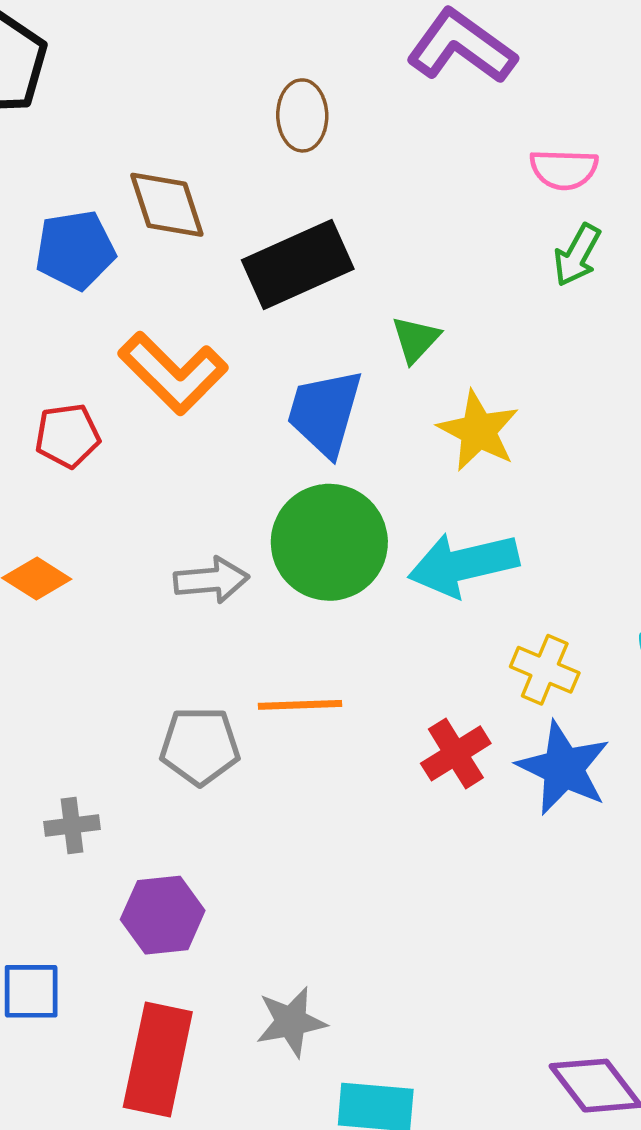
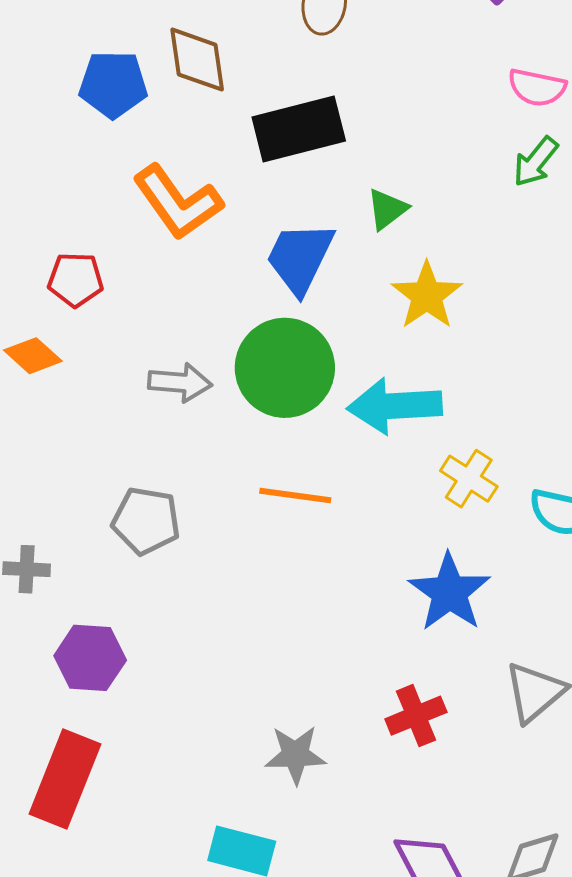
red pentagon: (67, 436) -> (76, 280), moved
yellow cross: (545, 670) -> (469, 479), moved
orange line: (300, 705) -> (295, 495), moved
red cross: (456, 753) -> (416, 716), moved
gray star: (291, 1022) -> (295, 755), moved

